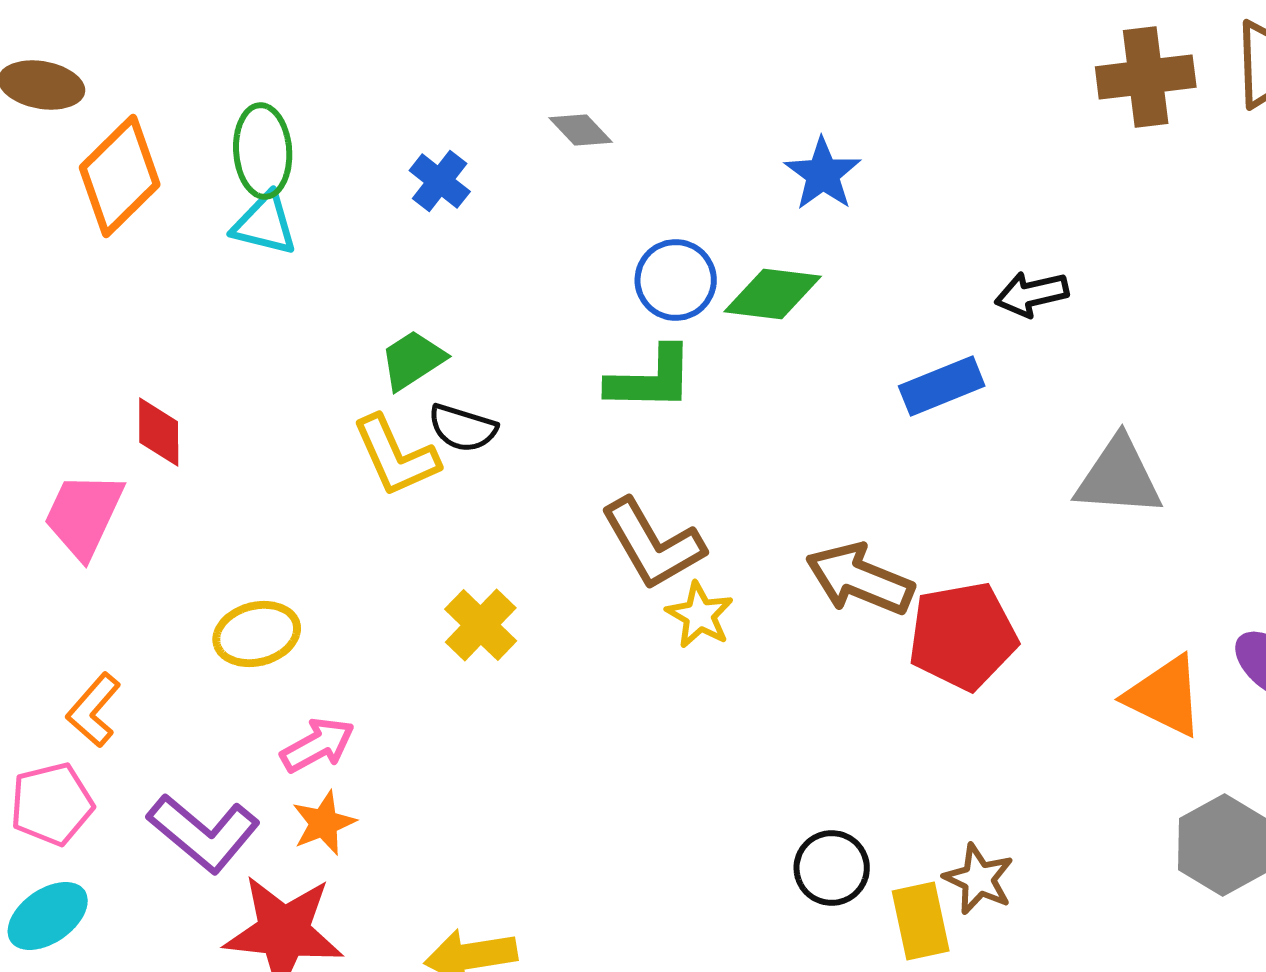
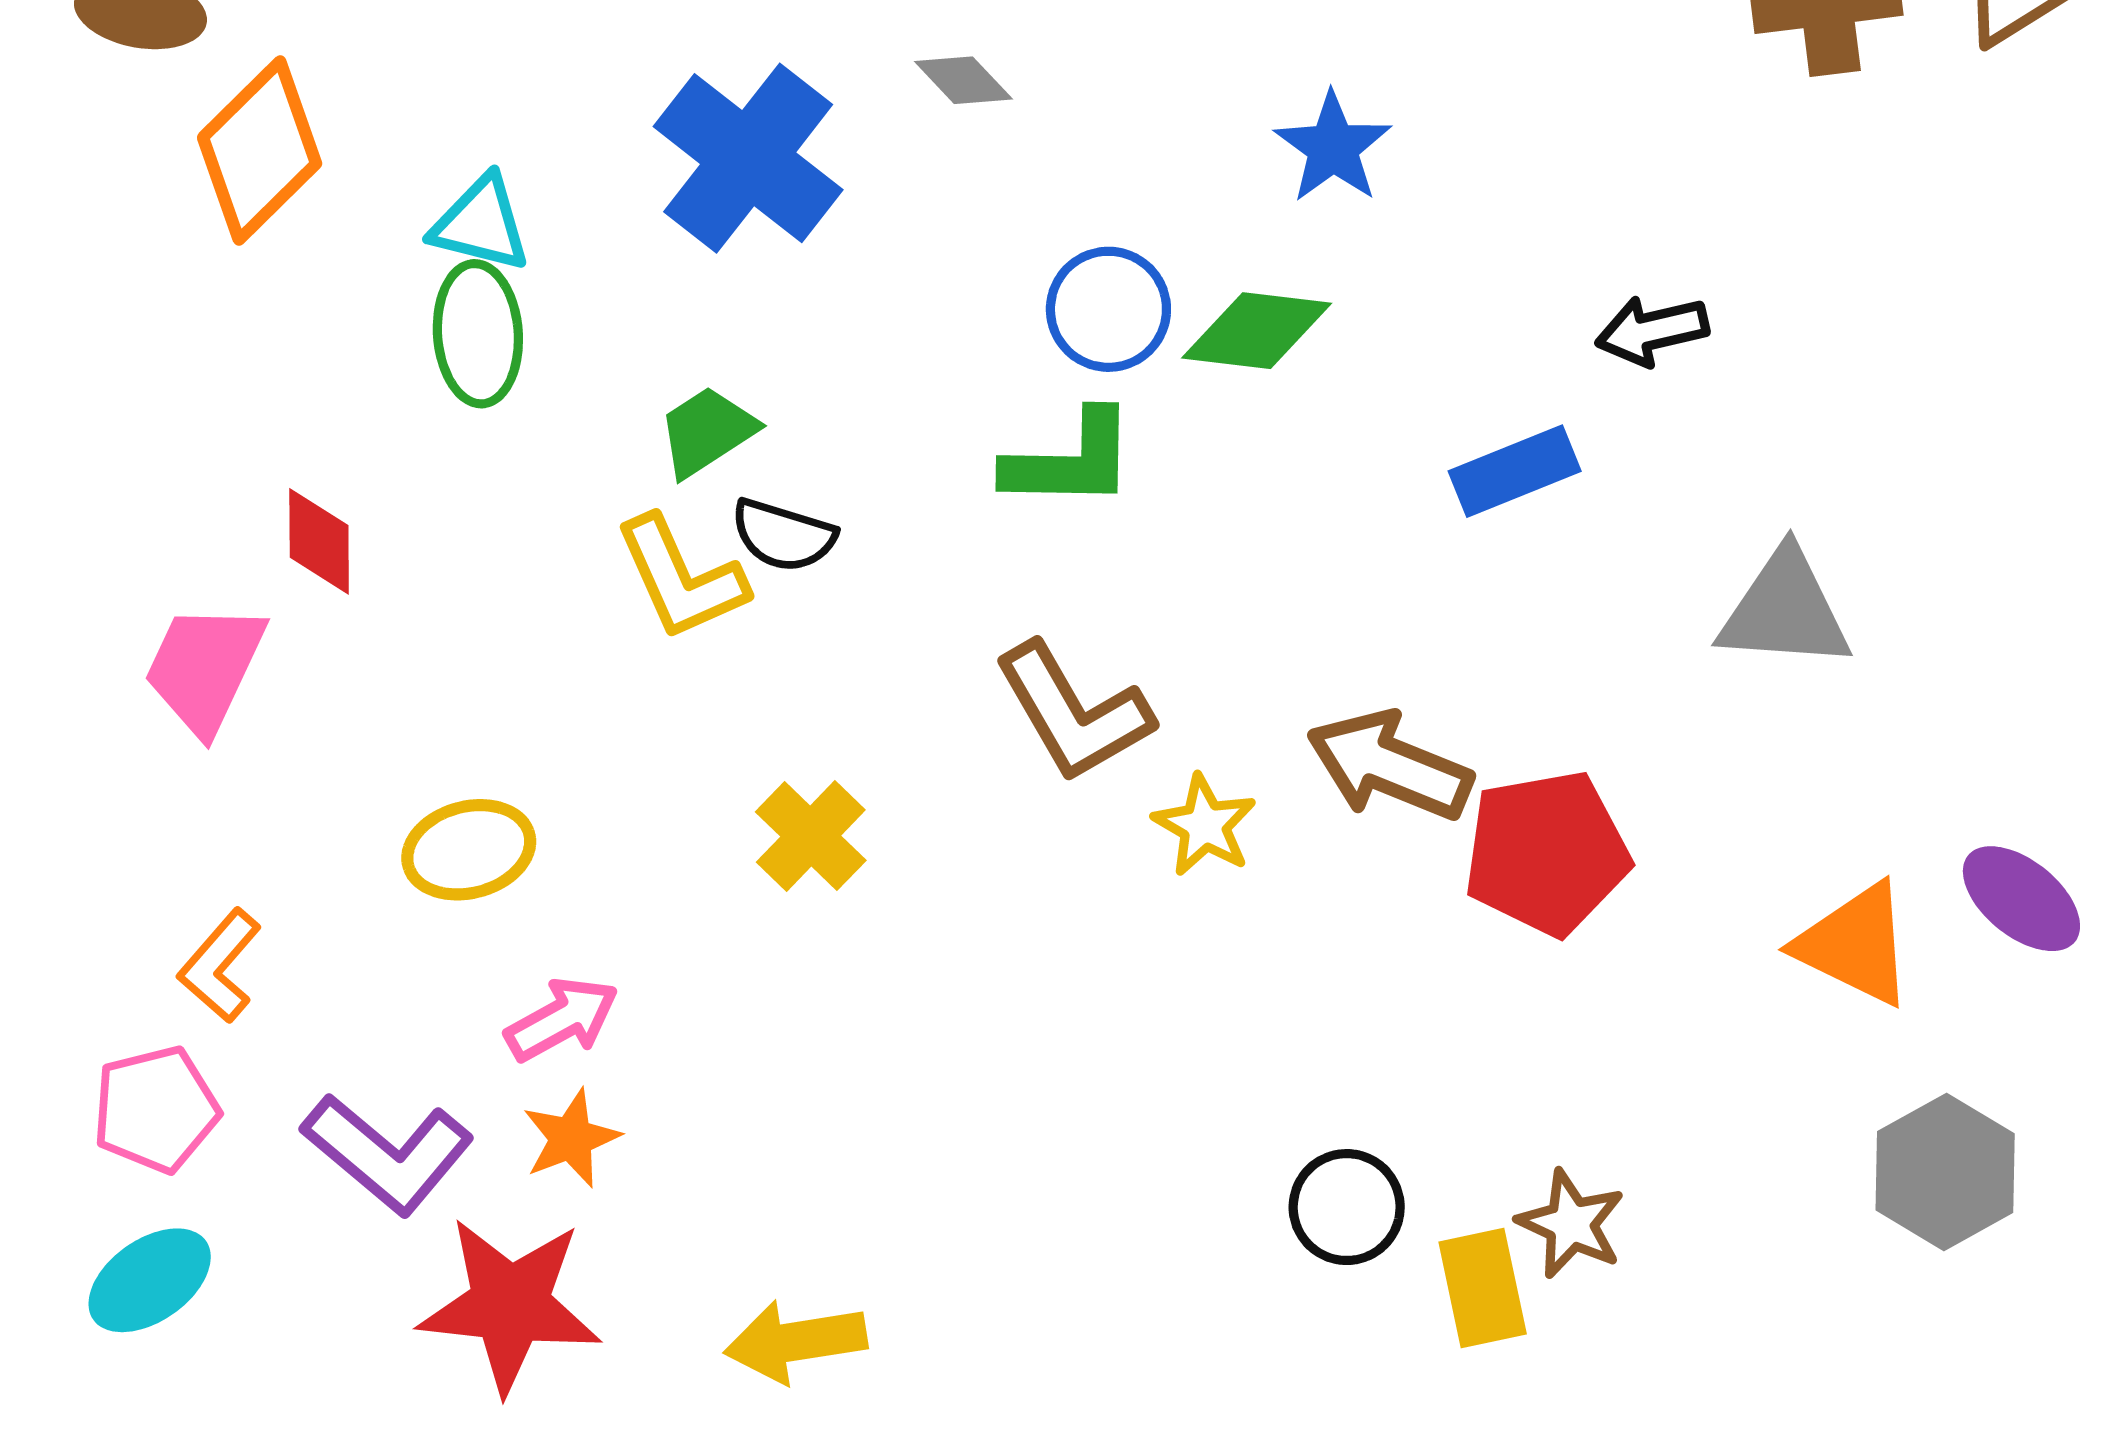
green ellipse: (263, 151) -> (478, 334), moved
blue cross: (440, 181) -> (748, 158), size x2.0
yellow star: (700, 615) -> (1205, 825), moved

